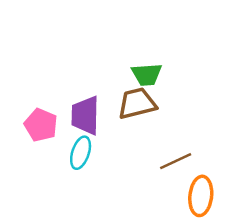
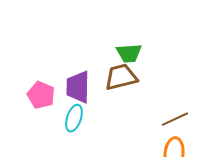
brown line: (176, 161) -> (175, 119), moved

